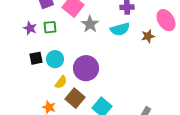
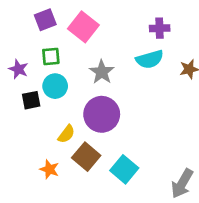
gray star: (90, 24) -> (102, 72), moved
purple star: (30, 28) -> (18, 69), moved
cyan circle: (55, 59) -> (55, 86), moved

